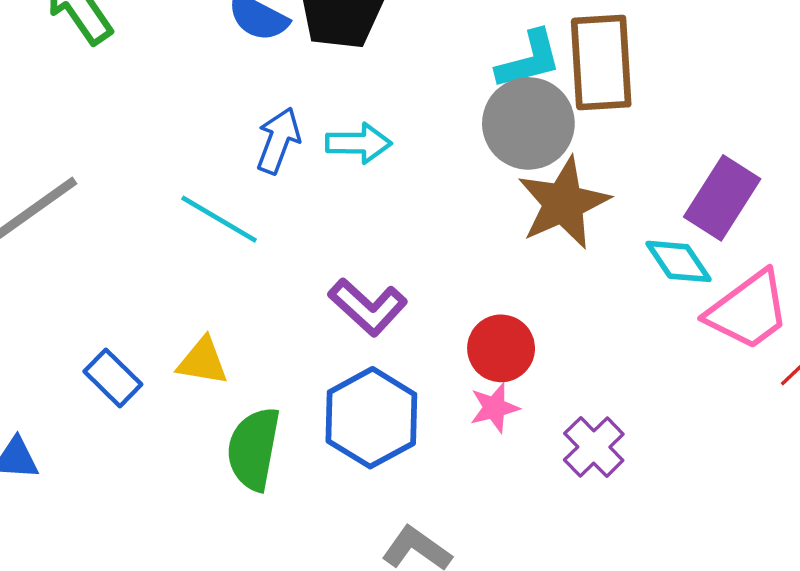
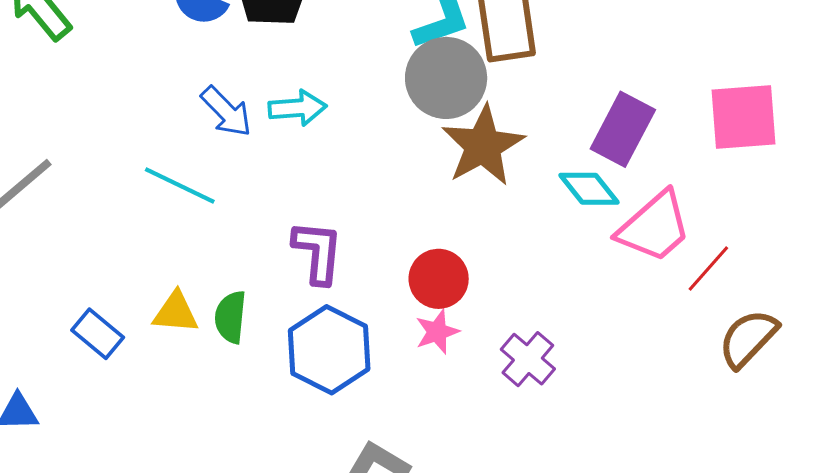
blue arrow: (278, 141) -> (226, 112), turned 120
purple L-shape: (368, 307) -> (318, 252), turned -122
green semicircle: (254, 449) -> (231, 317), moved, size x0.7

